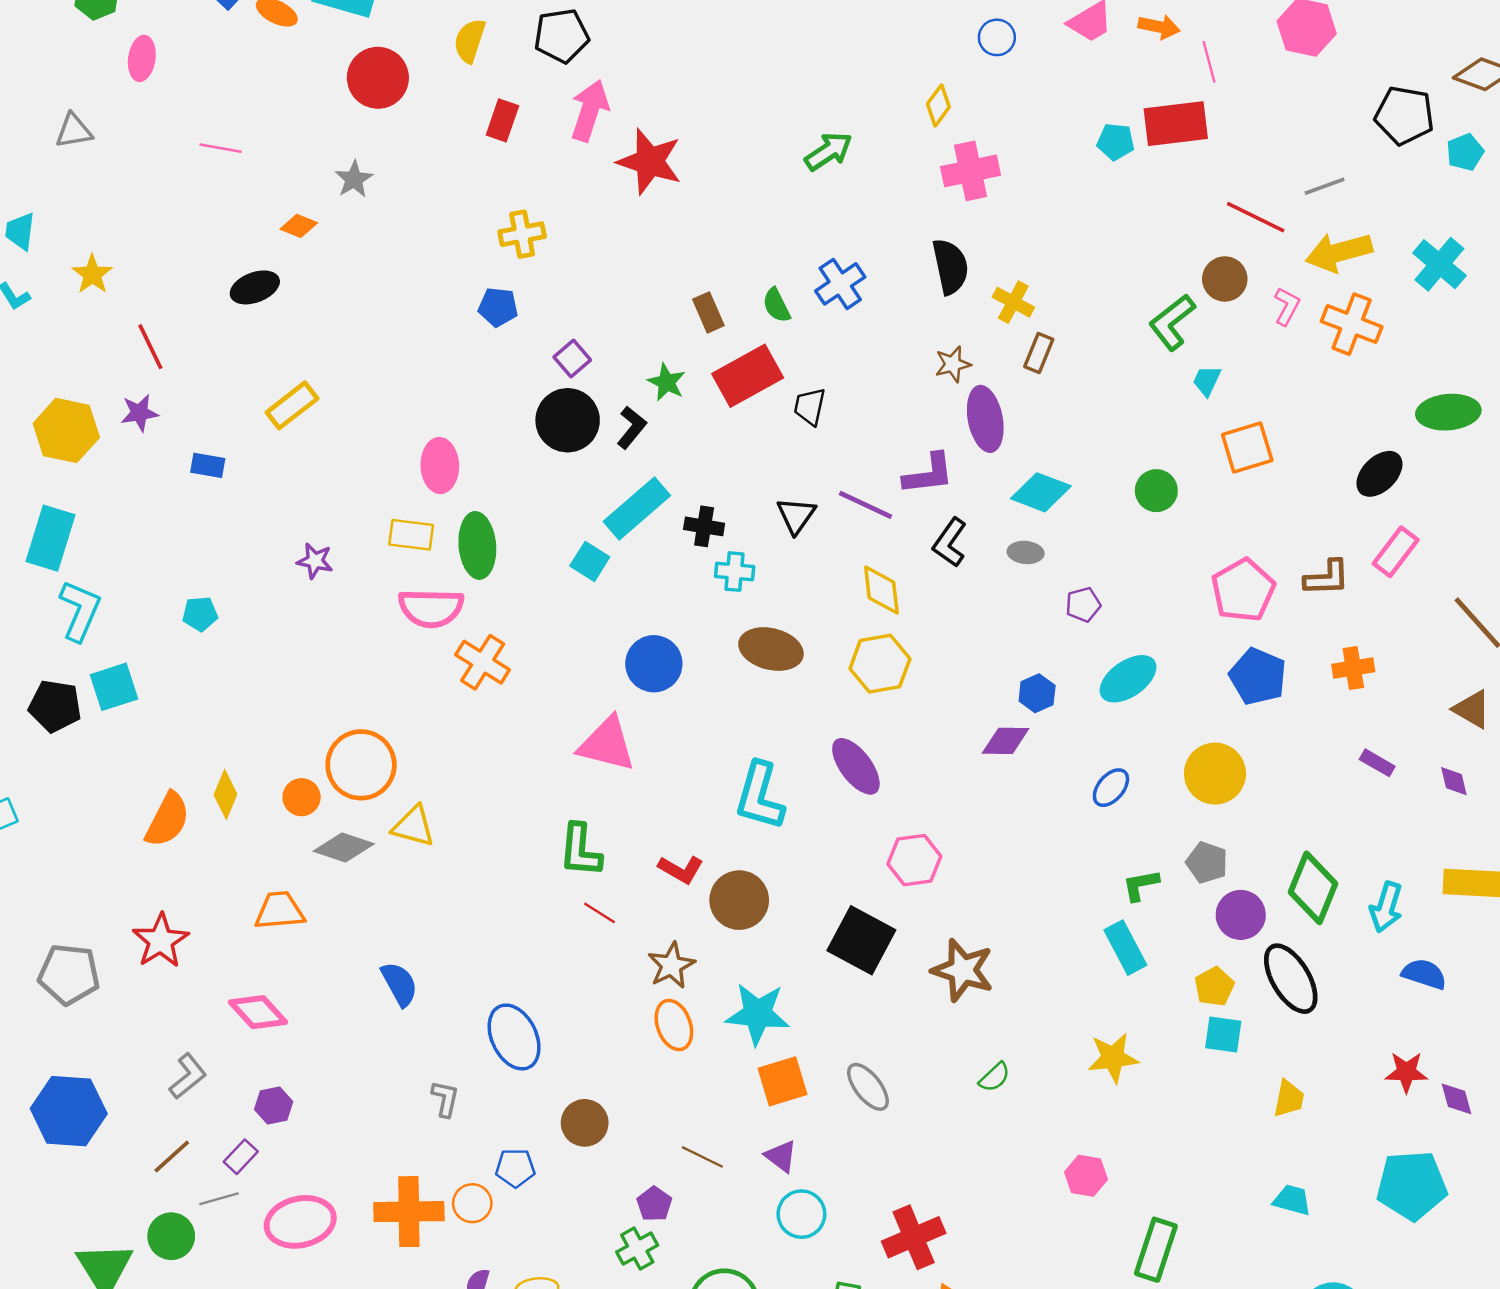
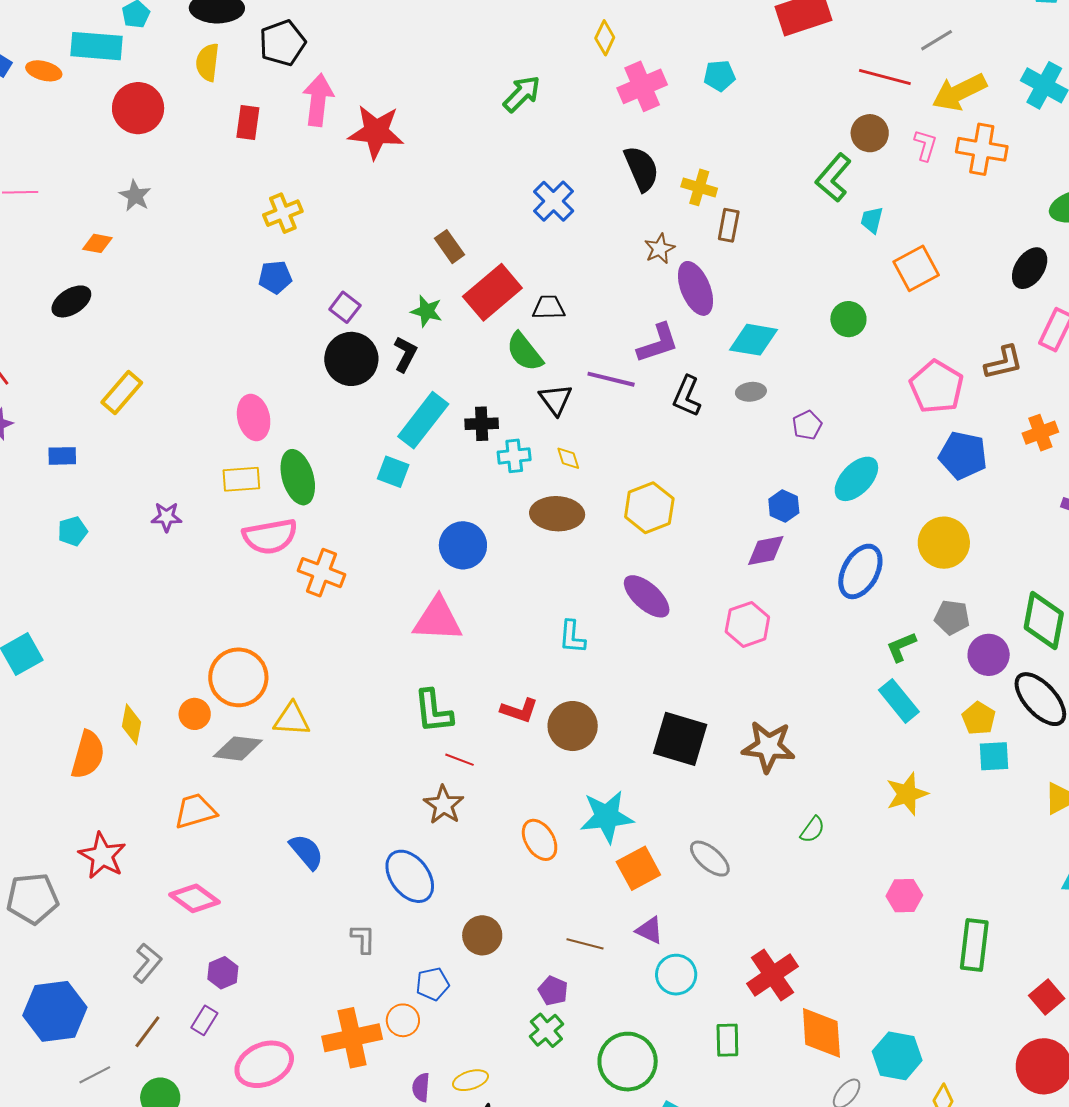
cyan pentagon: (1116, 142) -> (719, 76), moved
green semicircle: (776, 305) -> (525, 352), moved, size x1.4
black trapezoid: (810, 407) -> (549, 307), turned 88
yellow diamond: (881, 590) -> (568, 458), moved, size x0.6
cyan pentagon: (200, 614) -> (73, 531), moved
blue ellipse: (1111, 788) -> (860, 571), size x1.6
cyan L-shape: (760, 796) -> (572, 637), size x0.6
pink hexagon: (914, 860) -> (747, 624), moved
brown star: (671, 965) -> (444, 805), moved
gray line: (219, 1199) -> (95, 1075), moved

